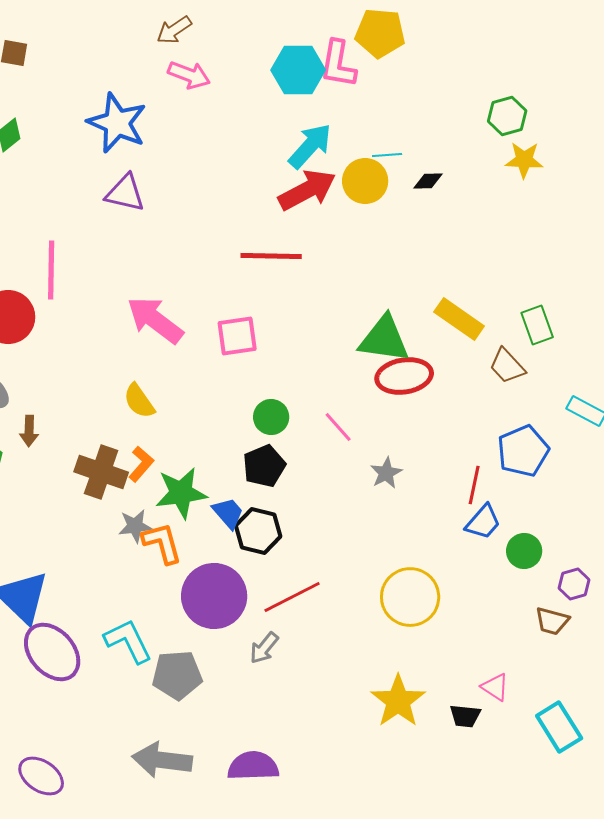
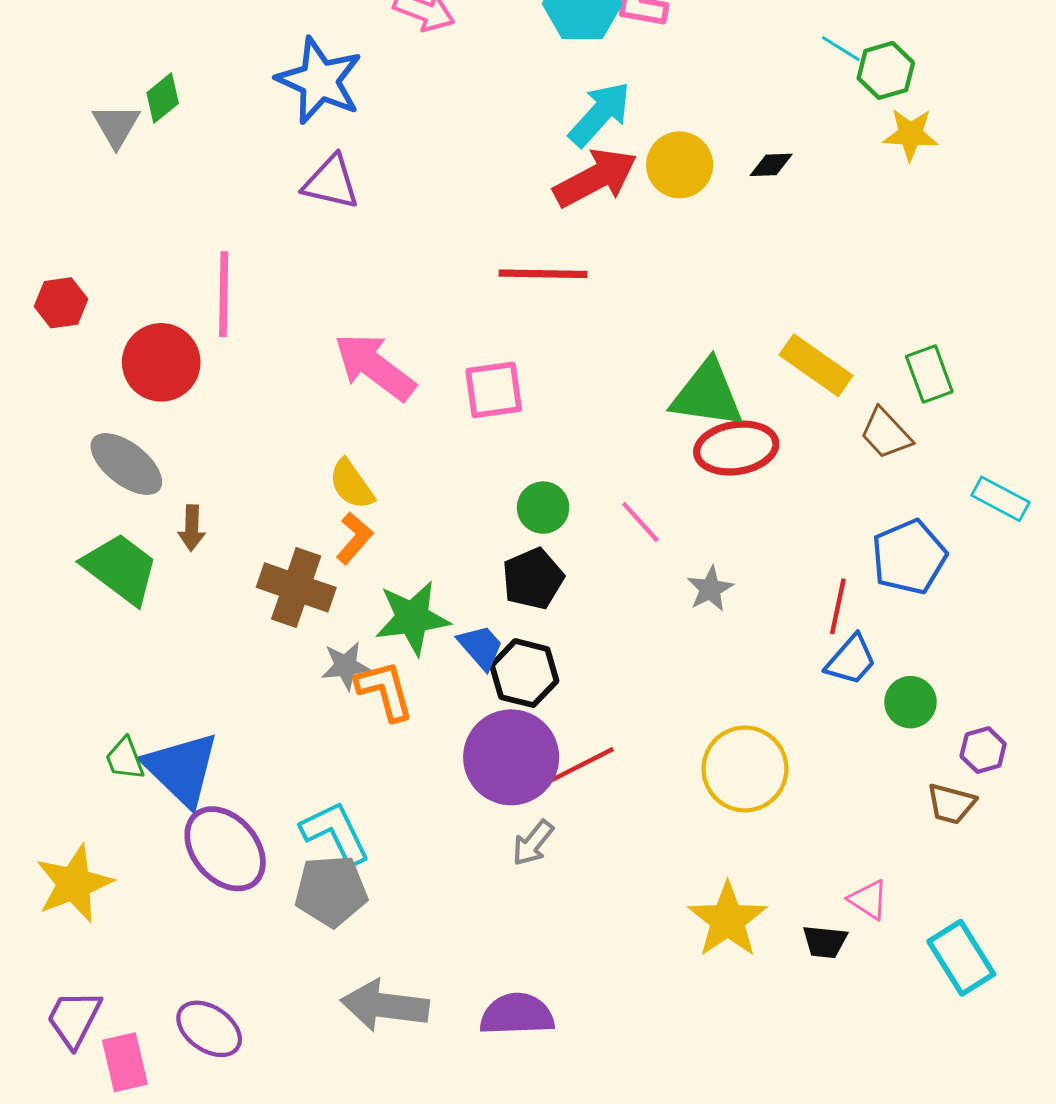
cyan line: (387, 155) -> (841, 49), moved, turned 36
orange L-shape: (141, 464) -> (354, 538), moved
purple circle: (214, 596) -> (511, 757), moved
gray pentagon: (177, 675) -> (331, 891), moved

